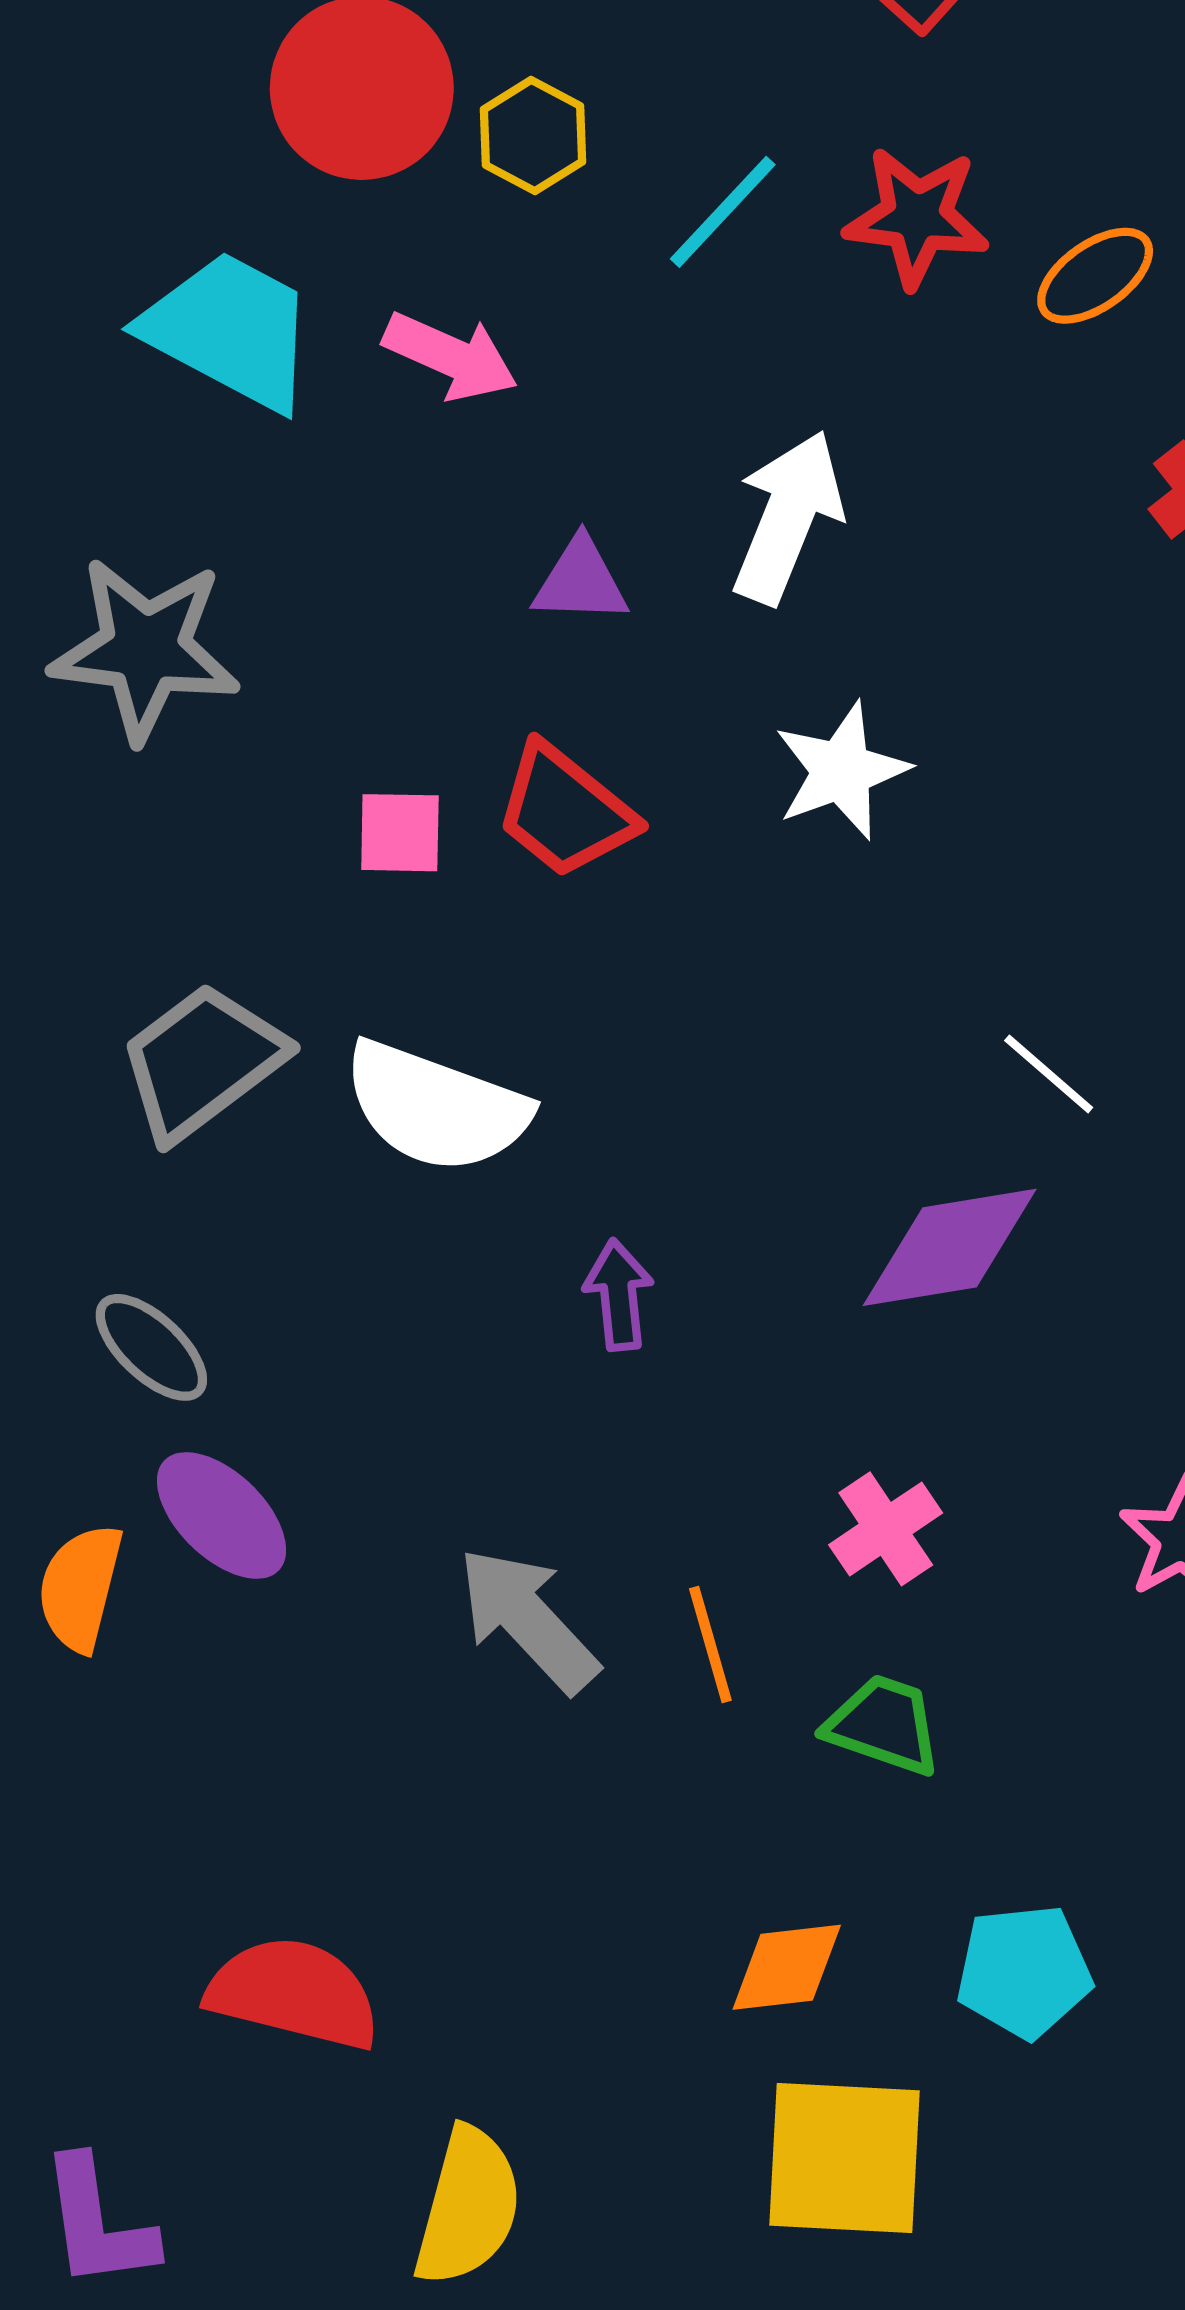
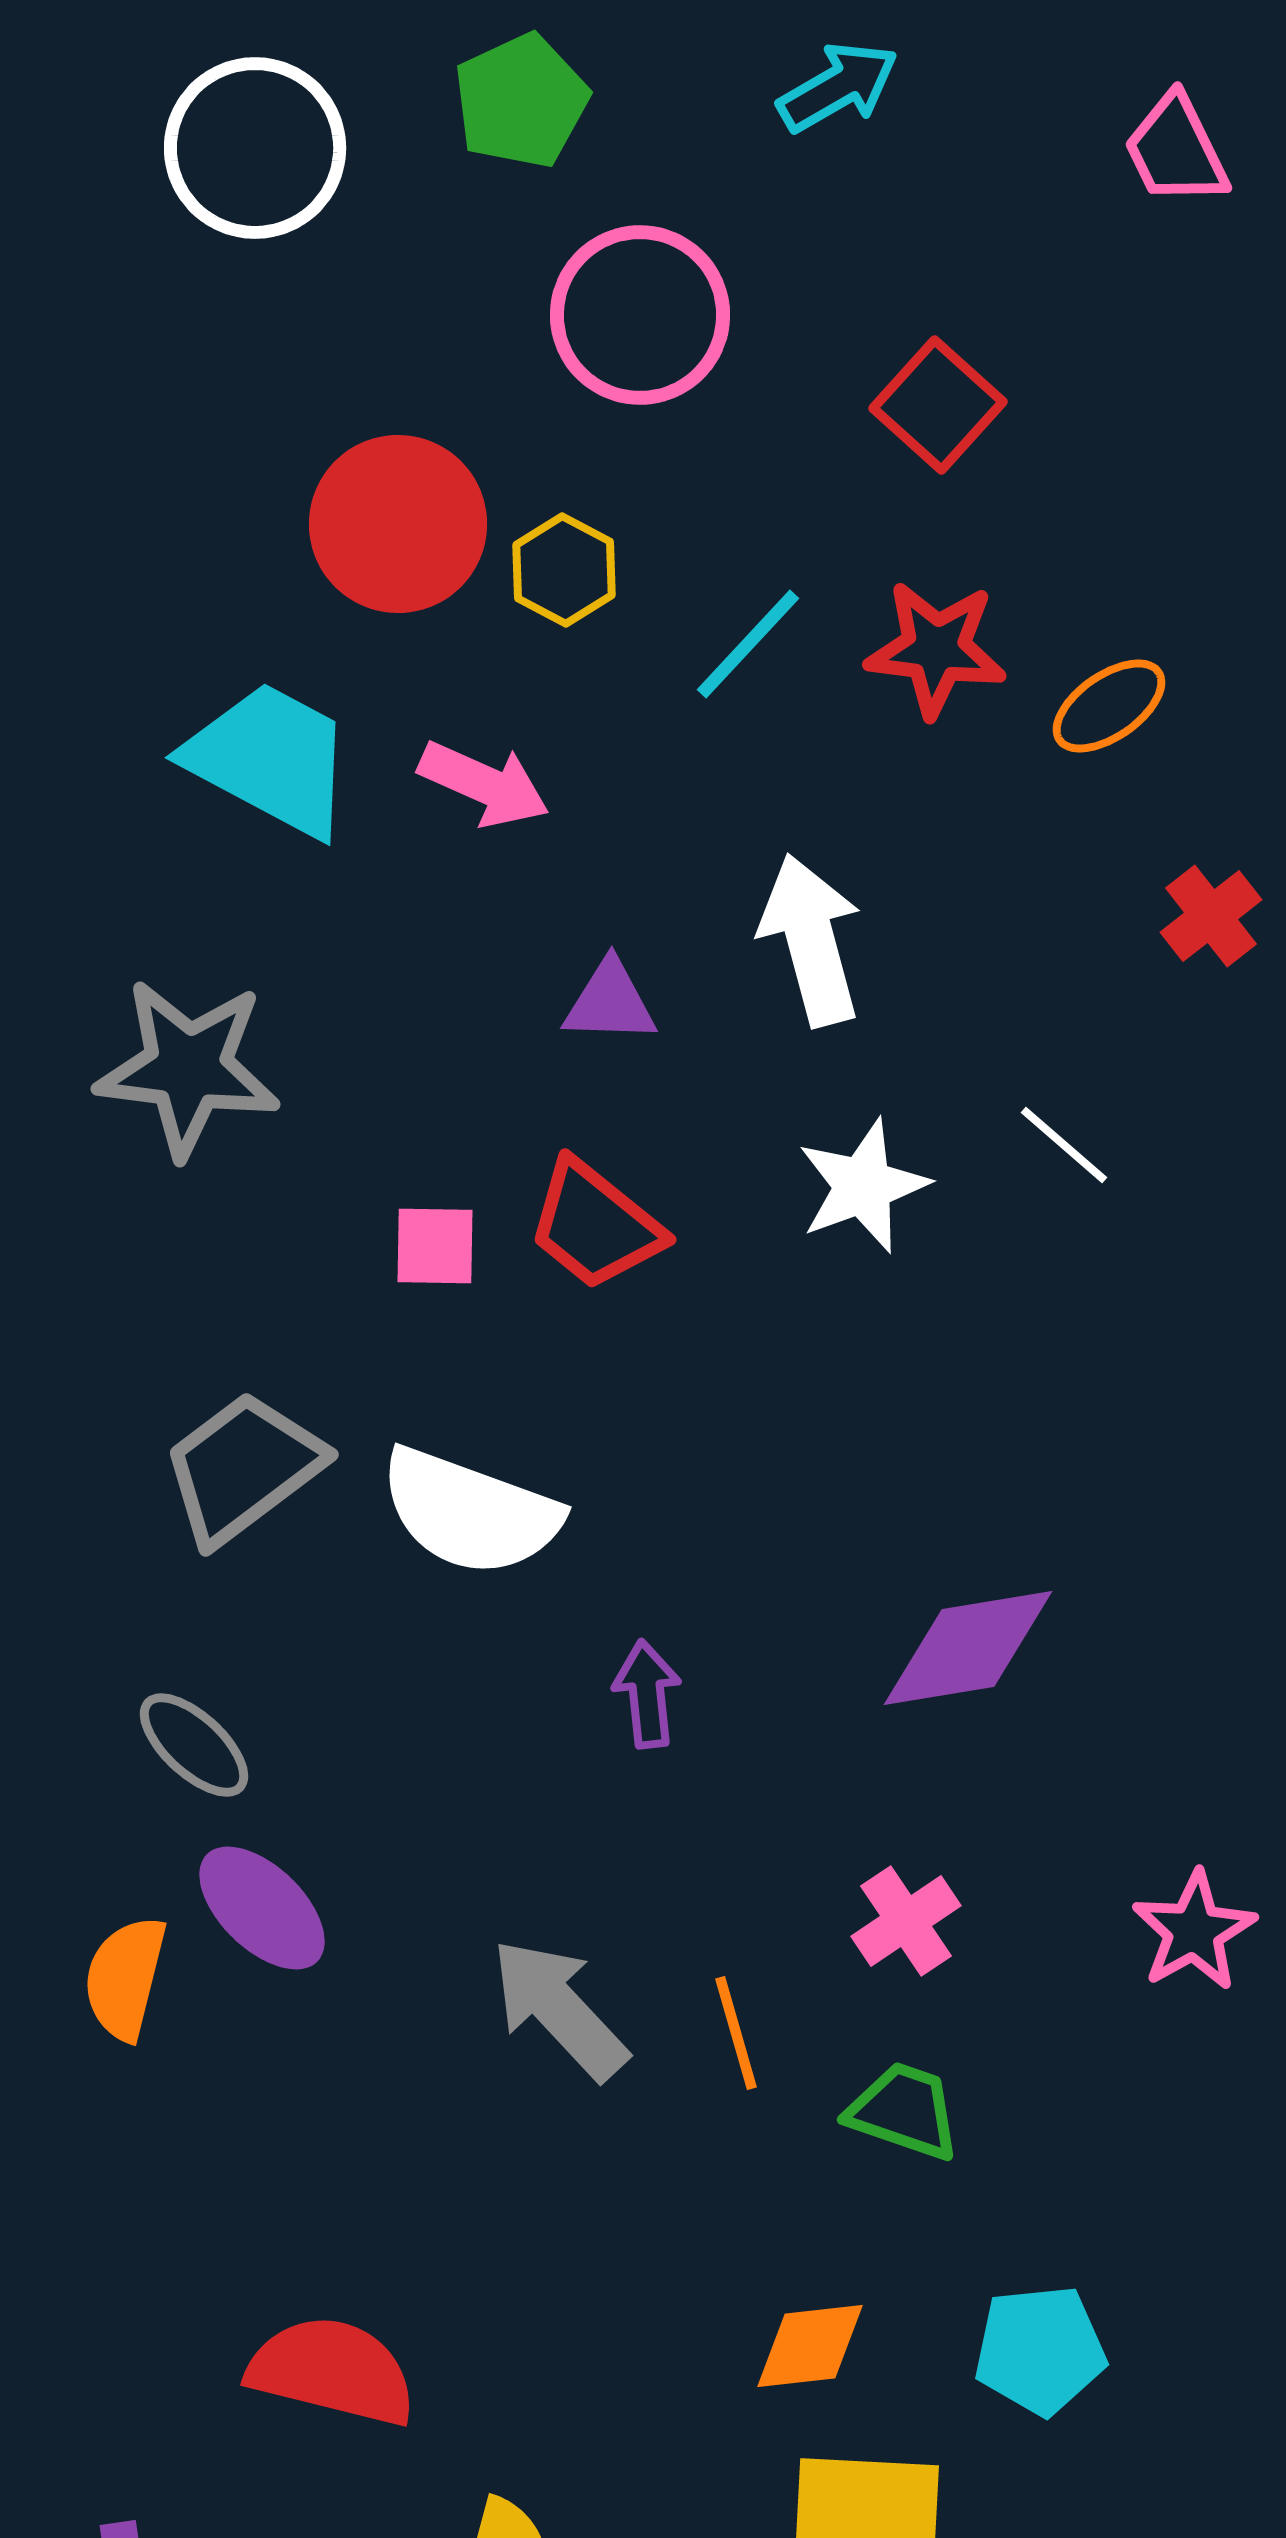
white arrow: (788, 517) -> (811, 940), turned -37
white line: (1049, 1074) -> (1064, 1145), moved

